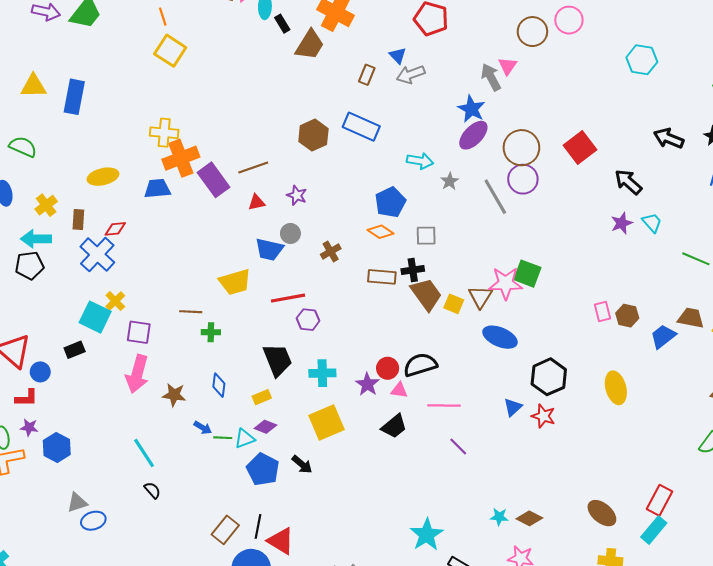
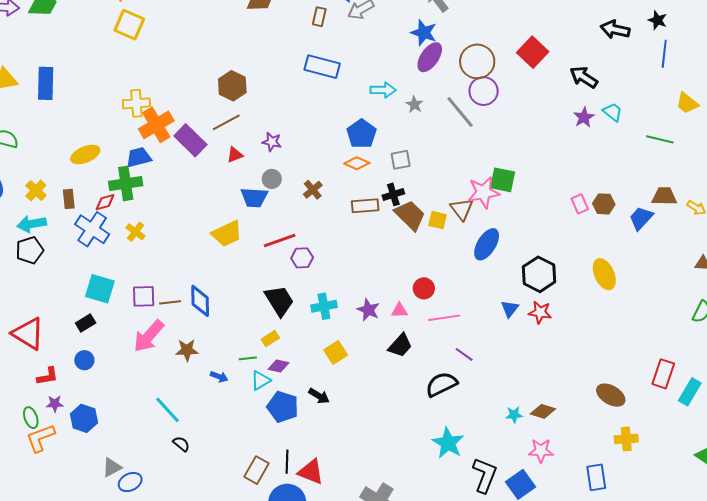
brown hexagon: (313, 135) -> (232, 86), moved
yellow cross: (115, 301) -> (136, 232), moved
brown line: (191, 312) -> (170, 302), moved
green cross: (211, 332) -> (126, 183), moved, size x1.8
blue ellipse: (500, 337) -> (487, 244), turned -72
black semicircle: (420, 365) -> (441, 384), moved
red circle: (388, 368) -> (424, 288), moved
blue circle: (40, 372) -> (84, 360), moved
pink arrow: (137, 374) -> (149, 336), turned 36
blue diamond: (219, 385) -> (200, 301), moved, size x1.4
yellow square: (326, 423) -> (336, 352), size x0.7
green line: (223, 438) -> (248, 358), moved
cyan rectangle: (654, 530) -> (690, 392), moved

